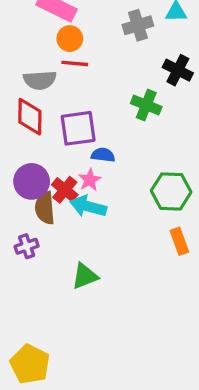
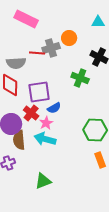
gray cross: (138, 25) -> (51, 48), moved
orange circle: (70, 39) -> (69, 38), moved
blue semicircle: (103, 155) -> (54, 108), turned 144
red cross: (65, 190) -> (31, 113), moved

